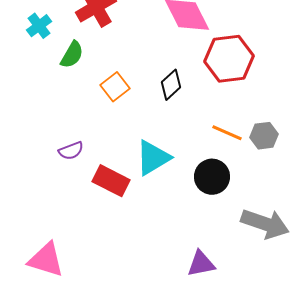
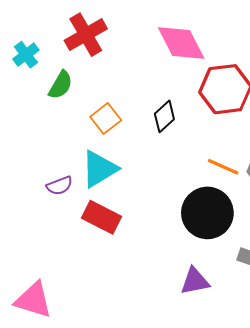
cyan triangle: (153, 158) -> (99, 169), moved
black circle: (212, 177) -> (207, 213), size x1.4
purple triangle: (201, 264) -> (195, 281), moved

